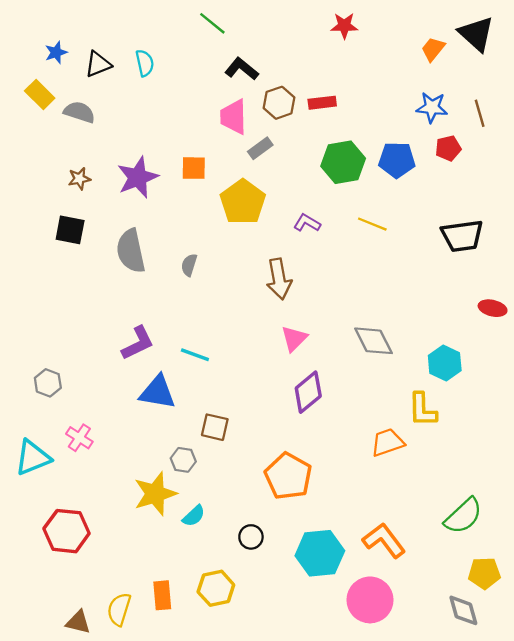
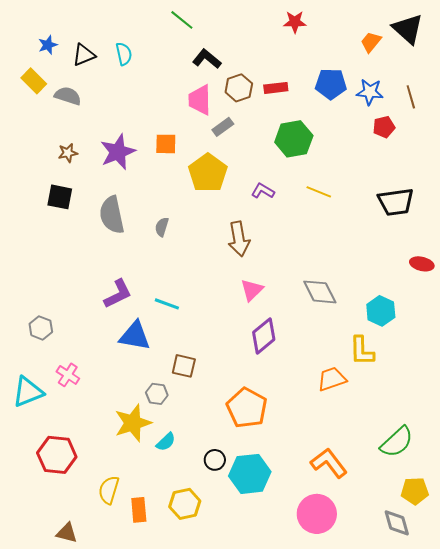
blue pentagon: (397, 160) -> (331, 84), moved
cyan hexagon: (320, 553) -> (250, 474), moved
yellow semicircle: (119, 609) -> (109, 490), moved

